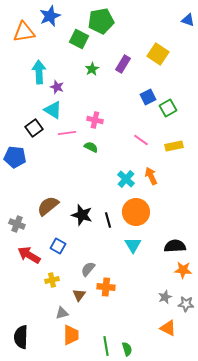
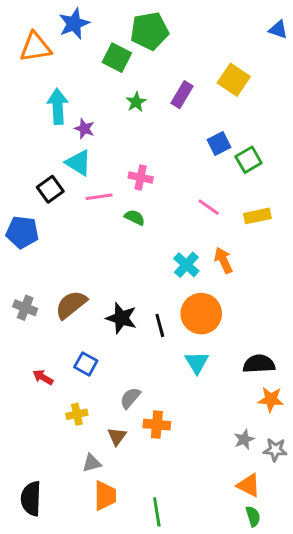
gray cross: (17, 224) -> (25, 308), moved
red arrow: (29, 255) -> (43, 377), size x0.6
green semicircle: (127, 349) -> (253, 516), moved

